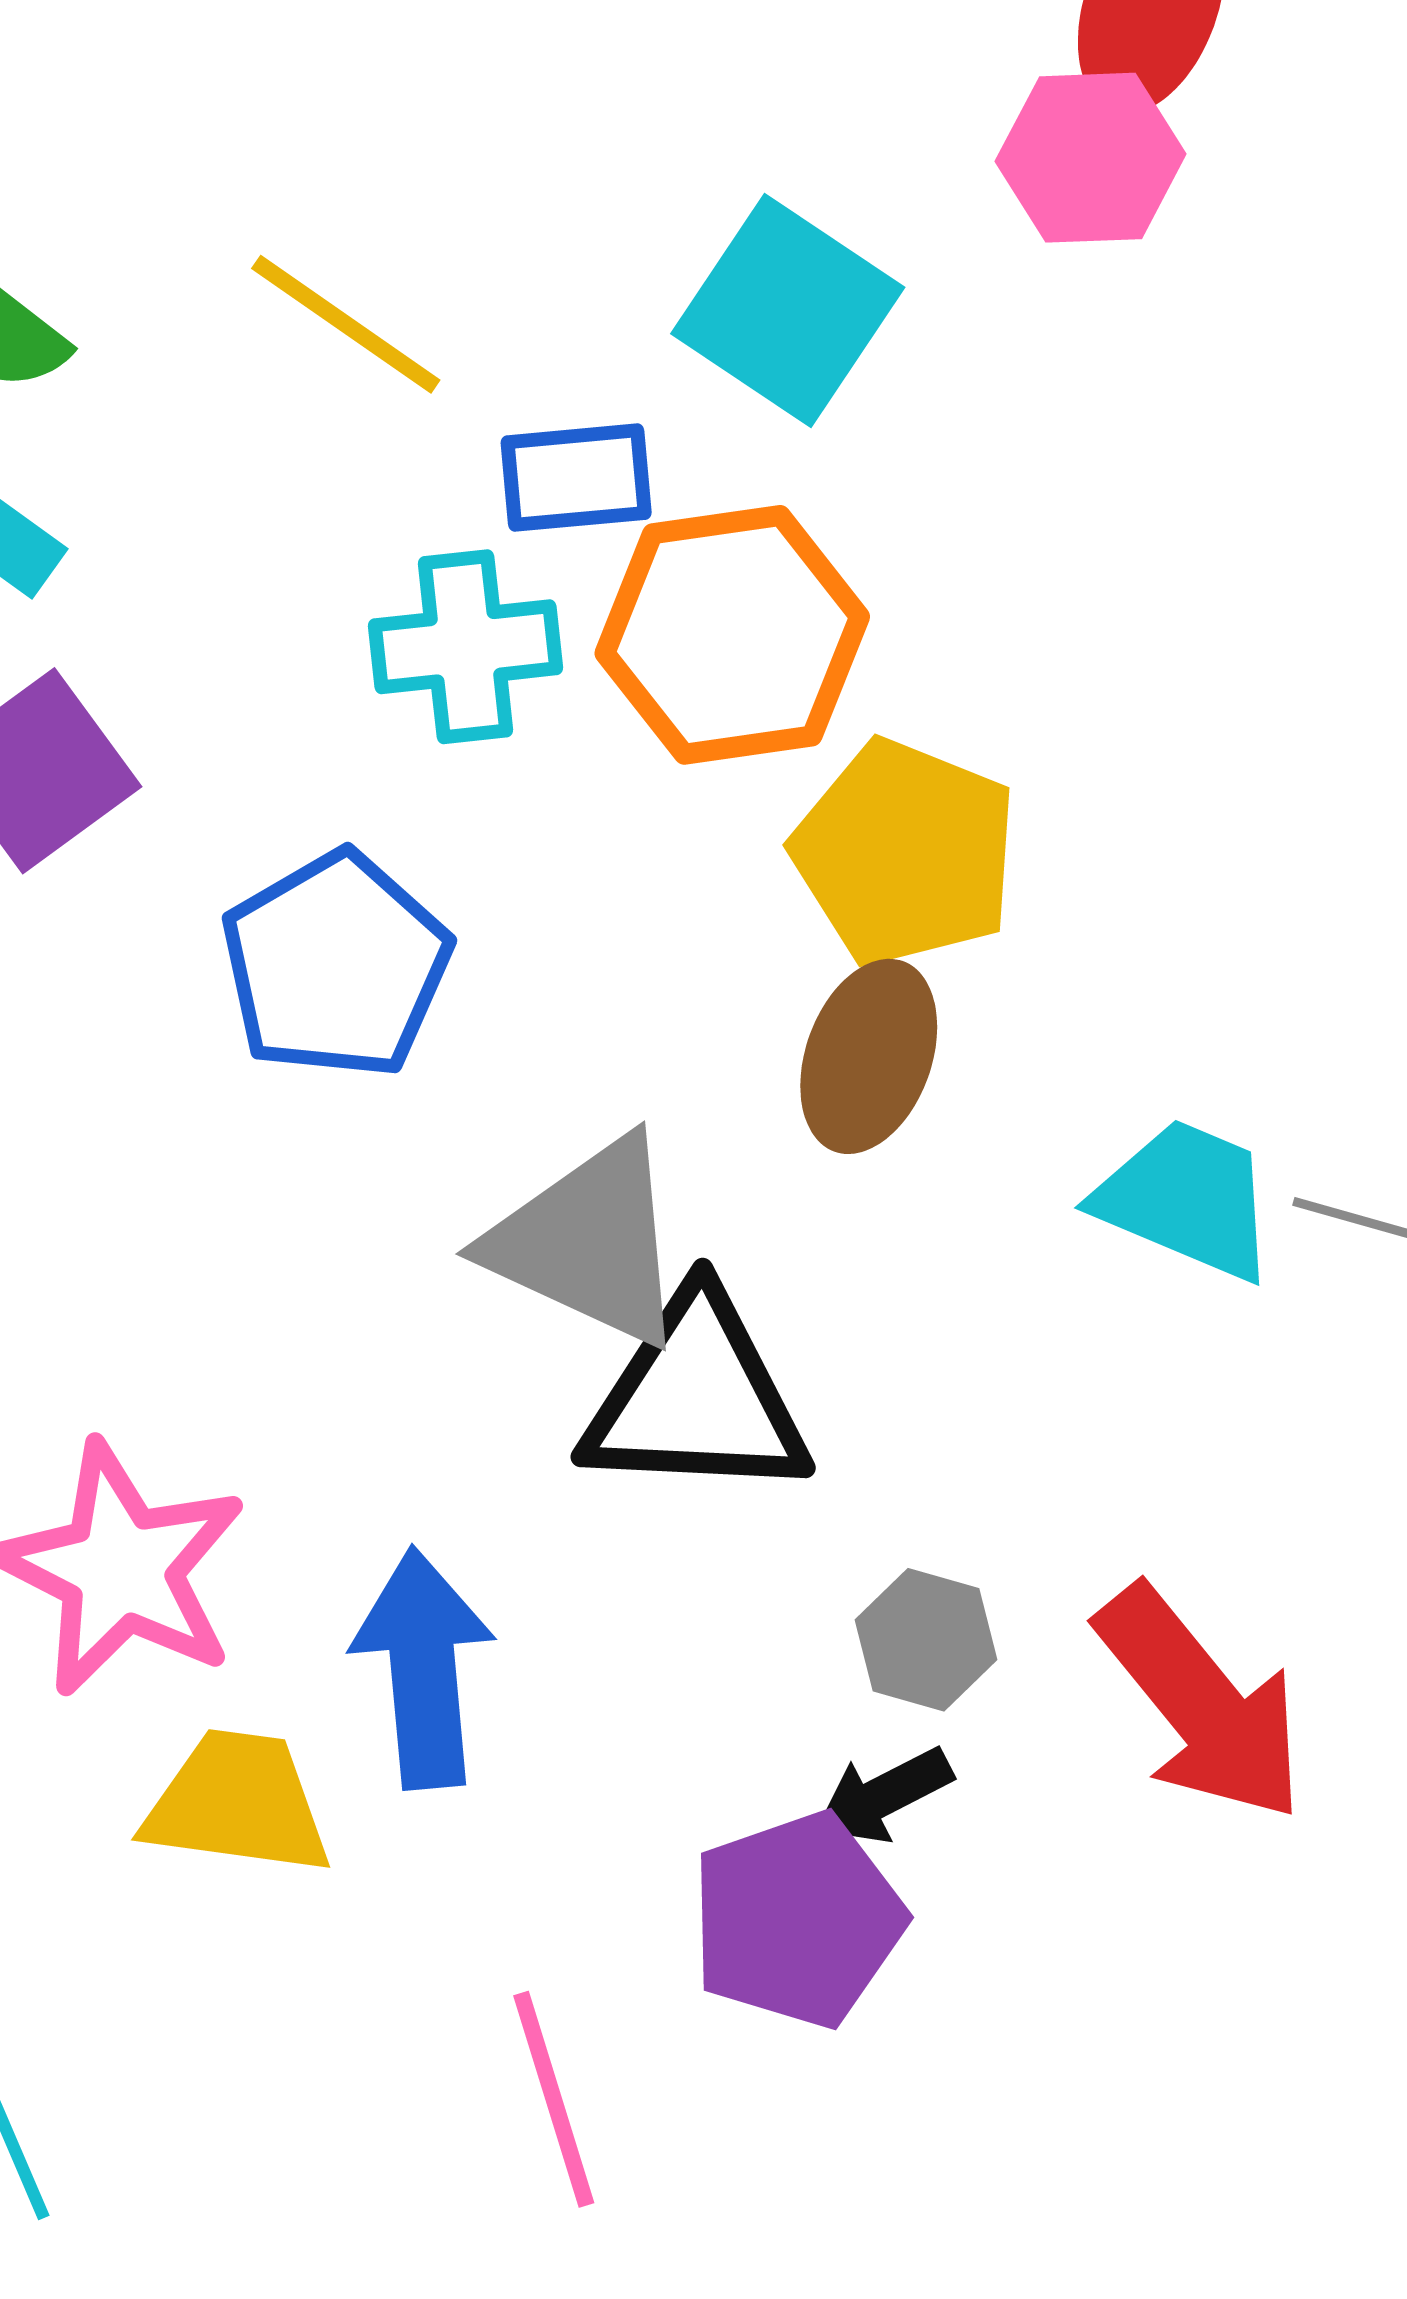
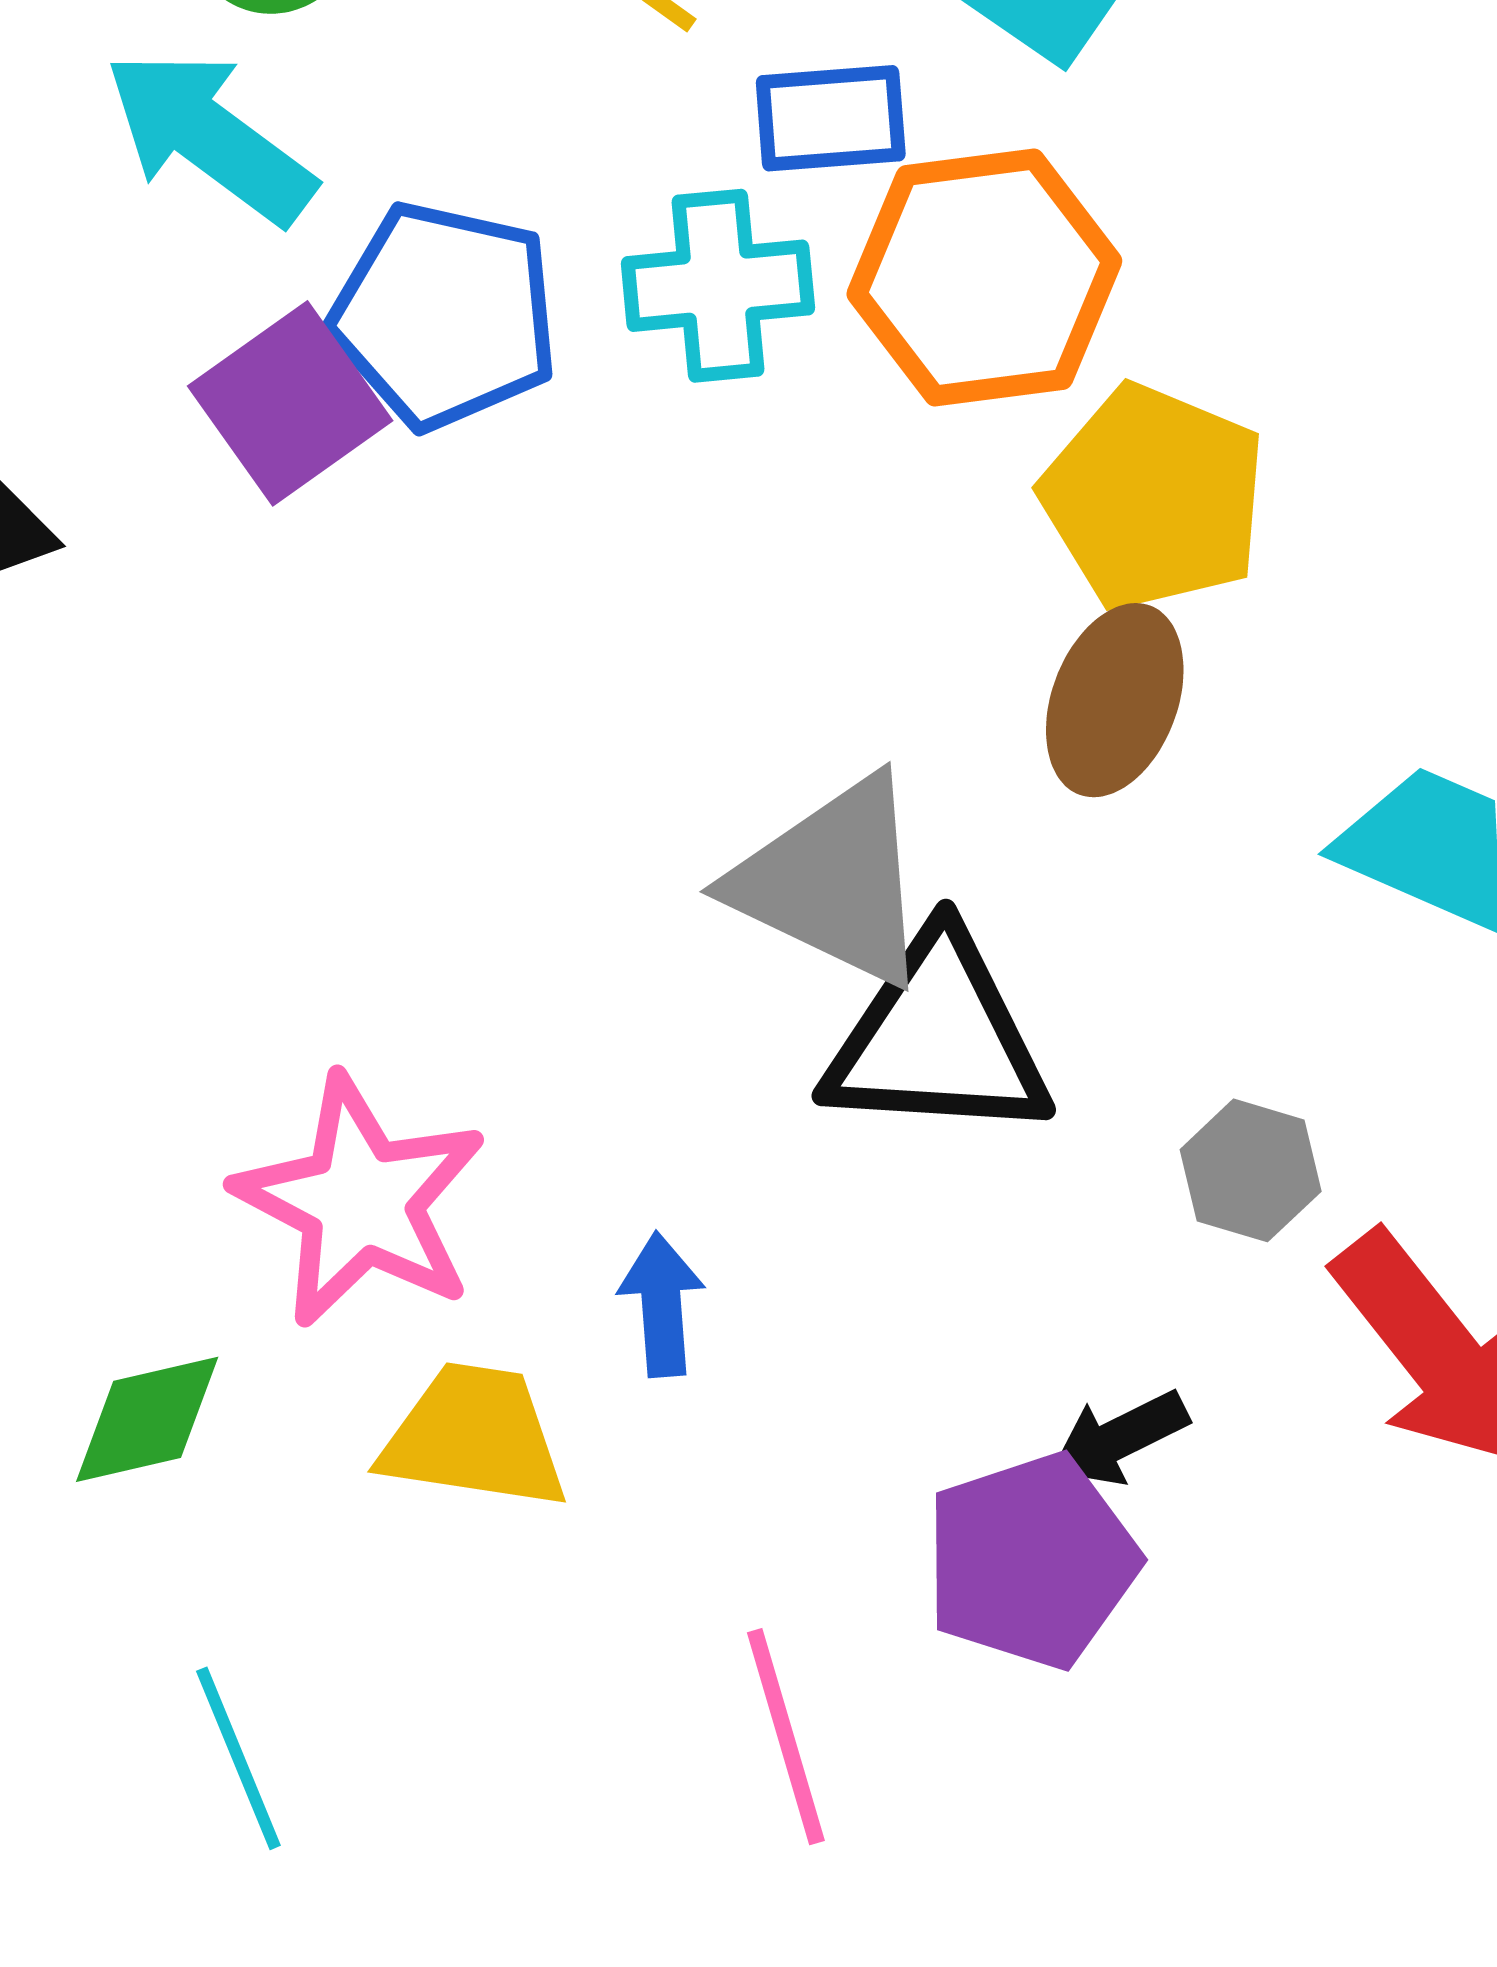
blue pentagon: (336, 965) -> (445, 316), moved, turned -30
gray hexagon: (926, 1640) -> (1251, 1170), moved
blue arrow: (423, 1668) -> (662, 1304), size x0.6

